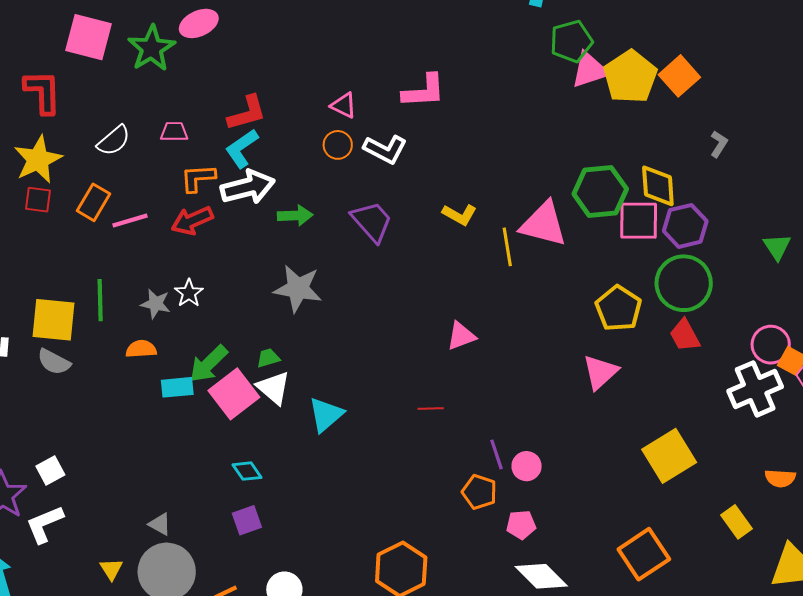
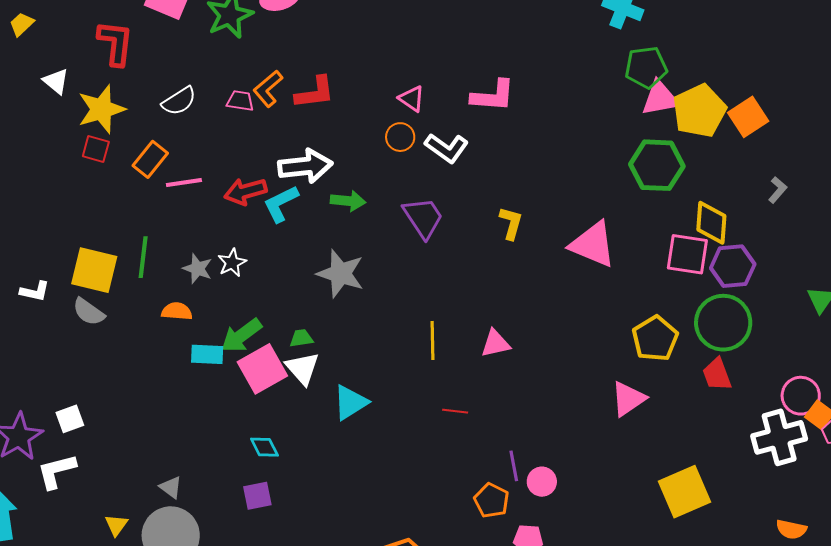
cyan L-shape: (242, 148) -> (281, 204), moved
orange L-shape: (198, 178) -> (268, 89), moved, turned -45
green hexagon: (600, 192) -> (657, 165), moved
yellow L-shape: (460, 215) -> (511, 223), turned -112
yellow line: (507, 247) -> (432, 340), moved

